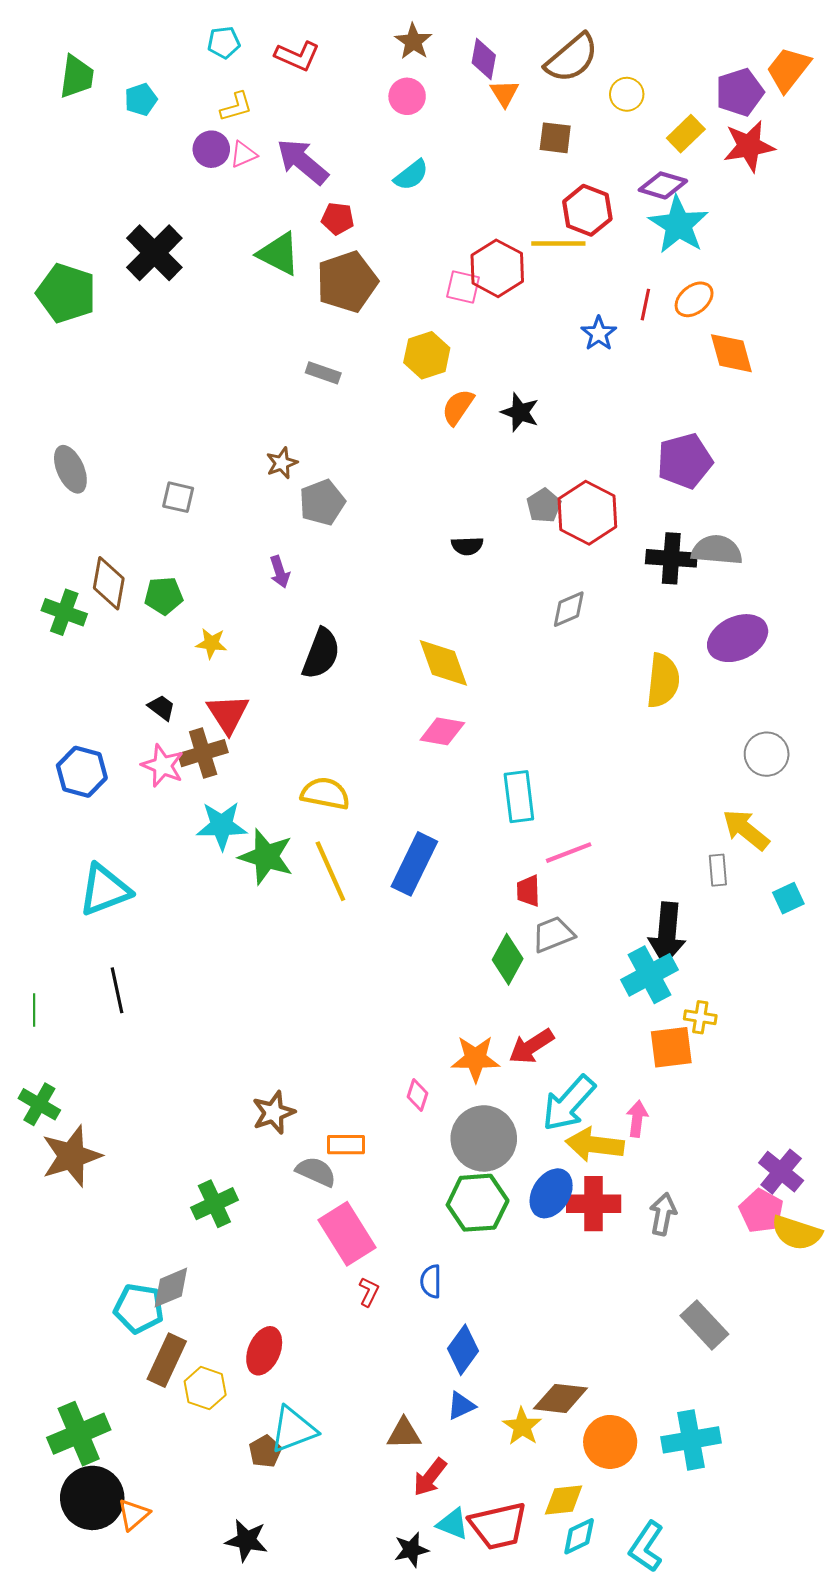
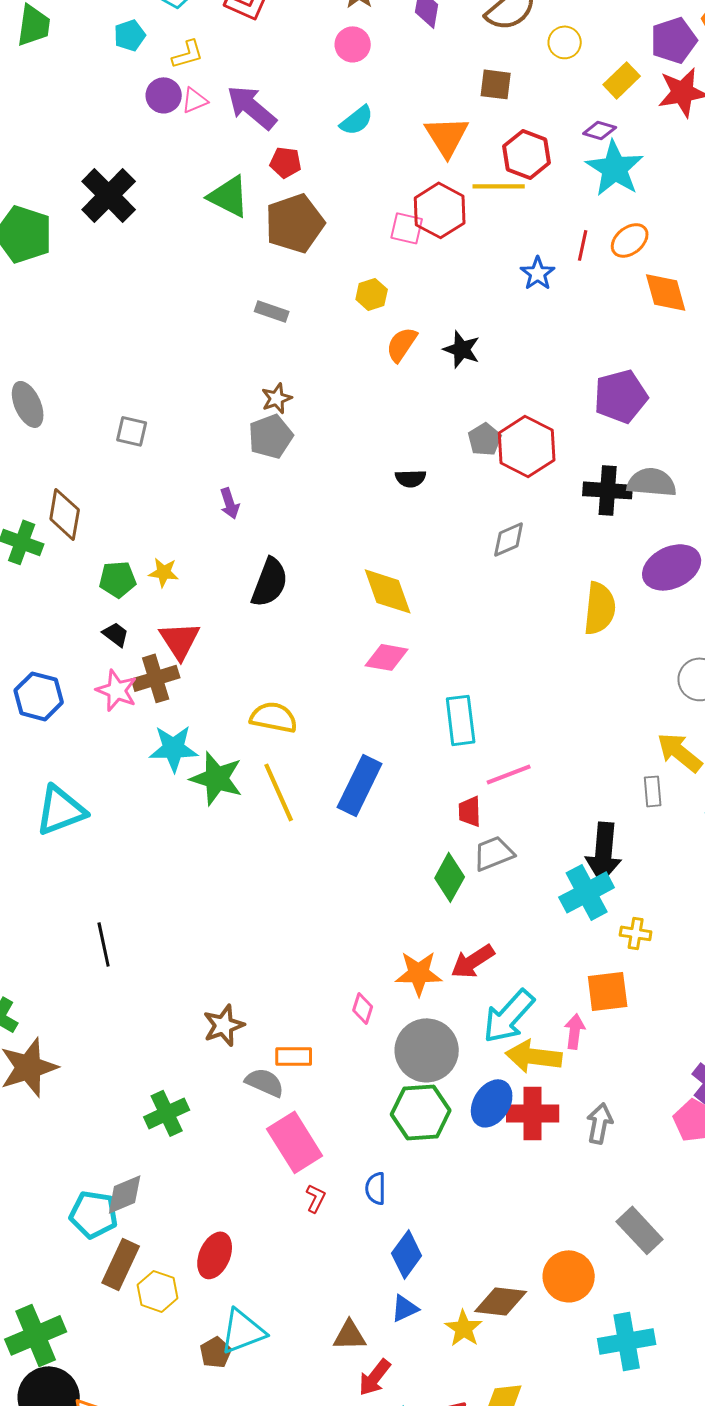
orange triangle: (504, 93) -> (447, 136), moved, size x1.6
cyan pentagon: (141, 99) -> (130, 35), moved
purple diamond: (663, 185) -> (600, 130), size x0.7
yellow hexagon: (427, 355) -> (372, 294), size x0.7
brown star: (282, 463) -> (277, 398), moved
green pentagon: (164, 596) -> (118, 579), moved
black line: (117, 990) -> (104, 944), moved
orange square: (671, 1047) -> (608, 991), moved
orange circle: (610, 1442) -> (569, 1276), moved

